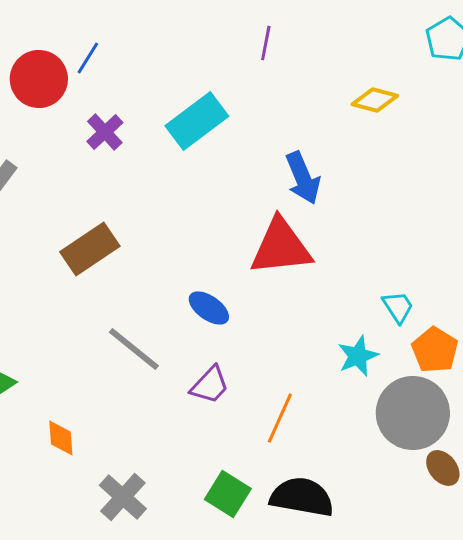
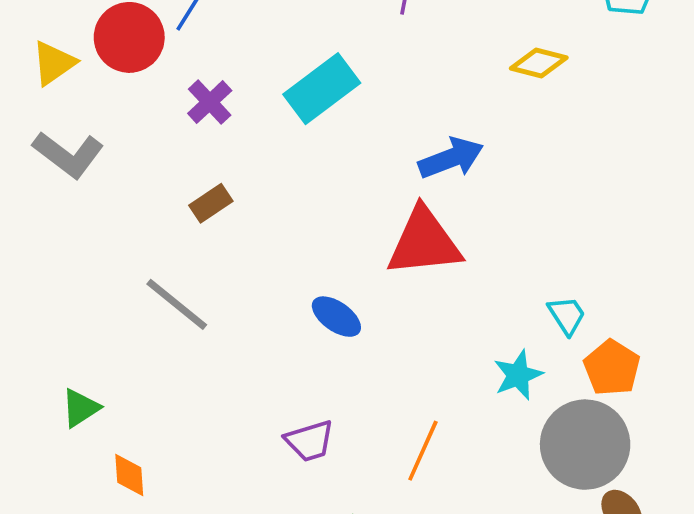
blue arrow: (303, 178) -> (451, 158), turned -88
brown rectangle: (90, 249) -> (211, 203), moved, size x0.6
gray line: (134, 349) -> (177, 304), moved
purple trapezoid: (210, 385) -> (310, 441), moved, turned 30
orange diamond: (61, 438) -> (129, 475), moved

